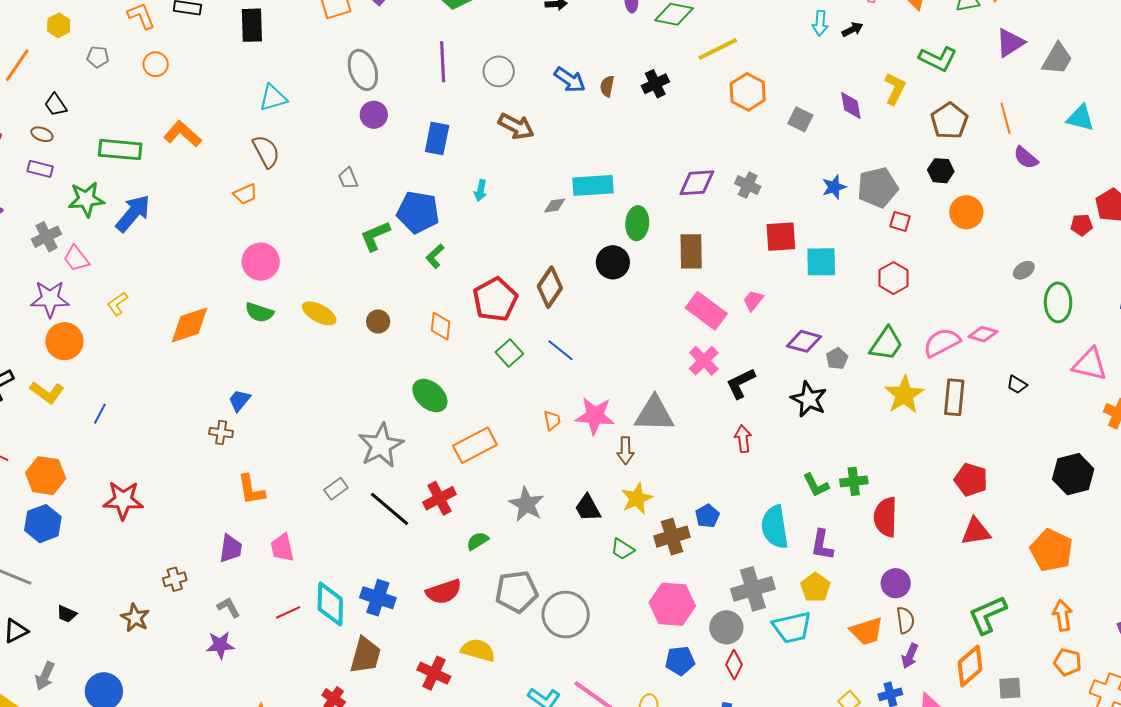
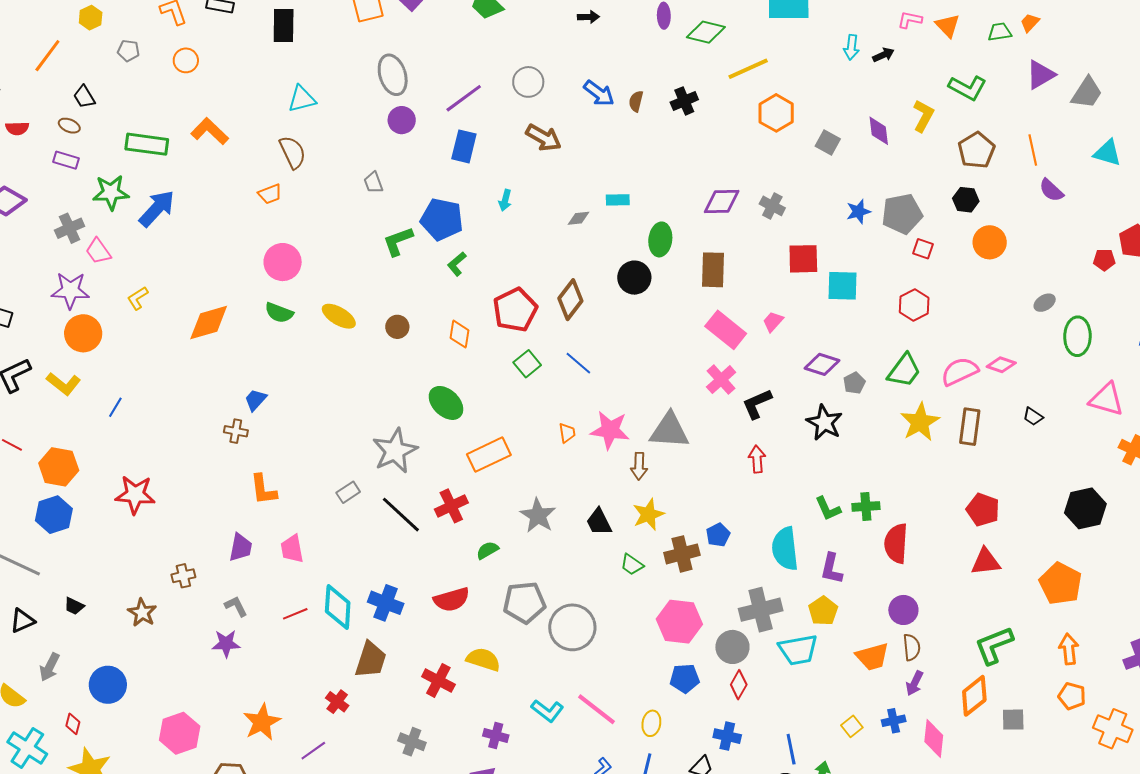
purple line: (443, 62) -> (464, 98), moved, turned 54
cyan rectangle: (593, 185) -> (618, 200), size x0.6

